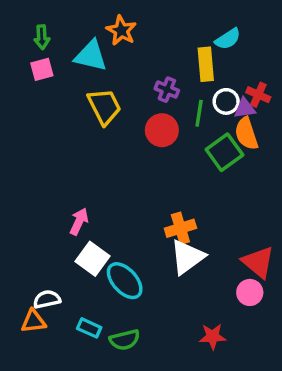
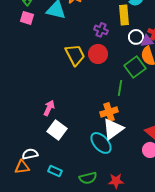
pink square: (42, 69) -> (27, 18), turned 32
yellow trapezoid: (104, 107) -> (75, 55), moved
green line: (199, 113) -> (120, 88), moved
cyan ellipse: (125, 281) -> (101, 143), moved
red star: (213, 336) -> (116, 181), moved
green semicircle: (125, 340) -> (88, 178), moved

